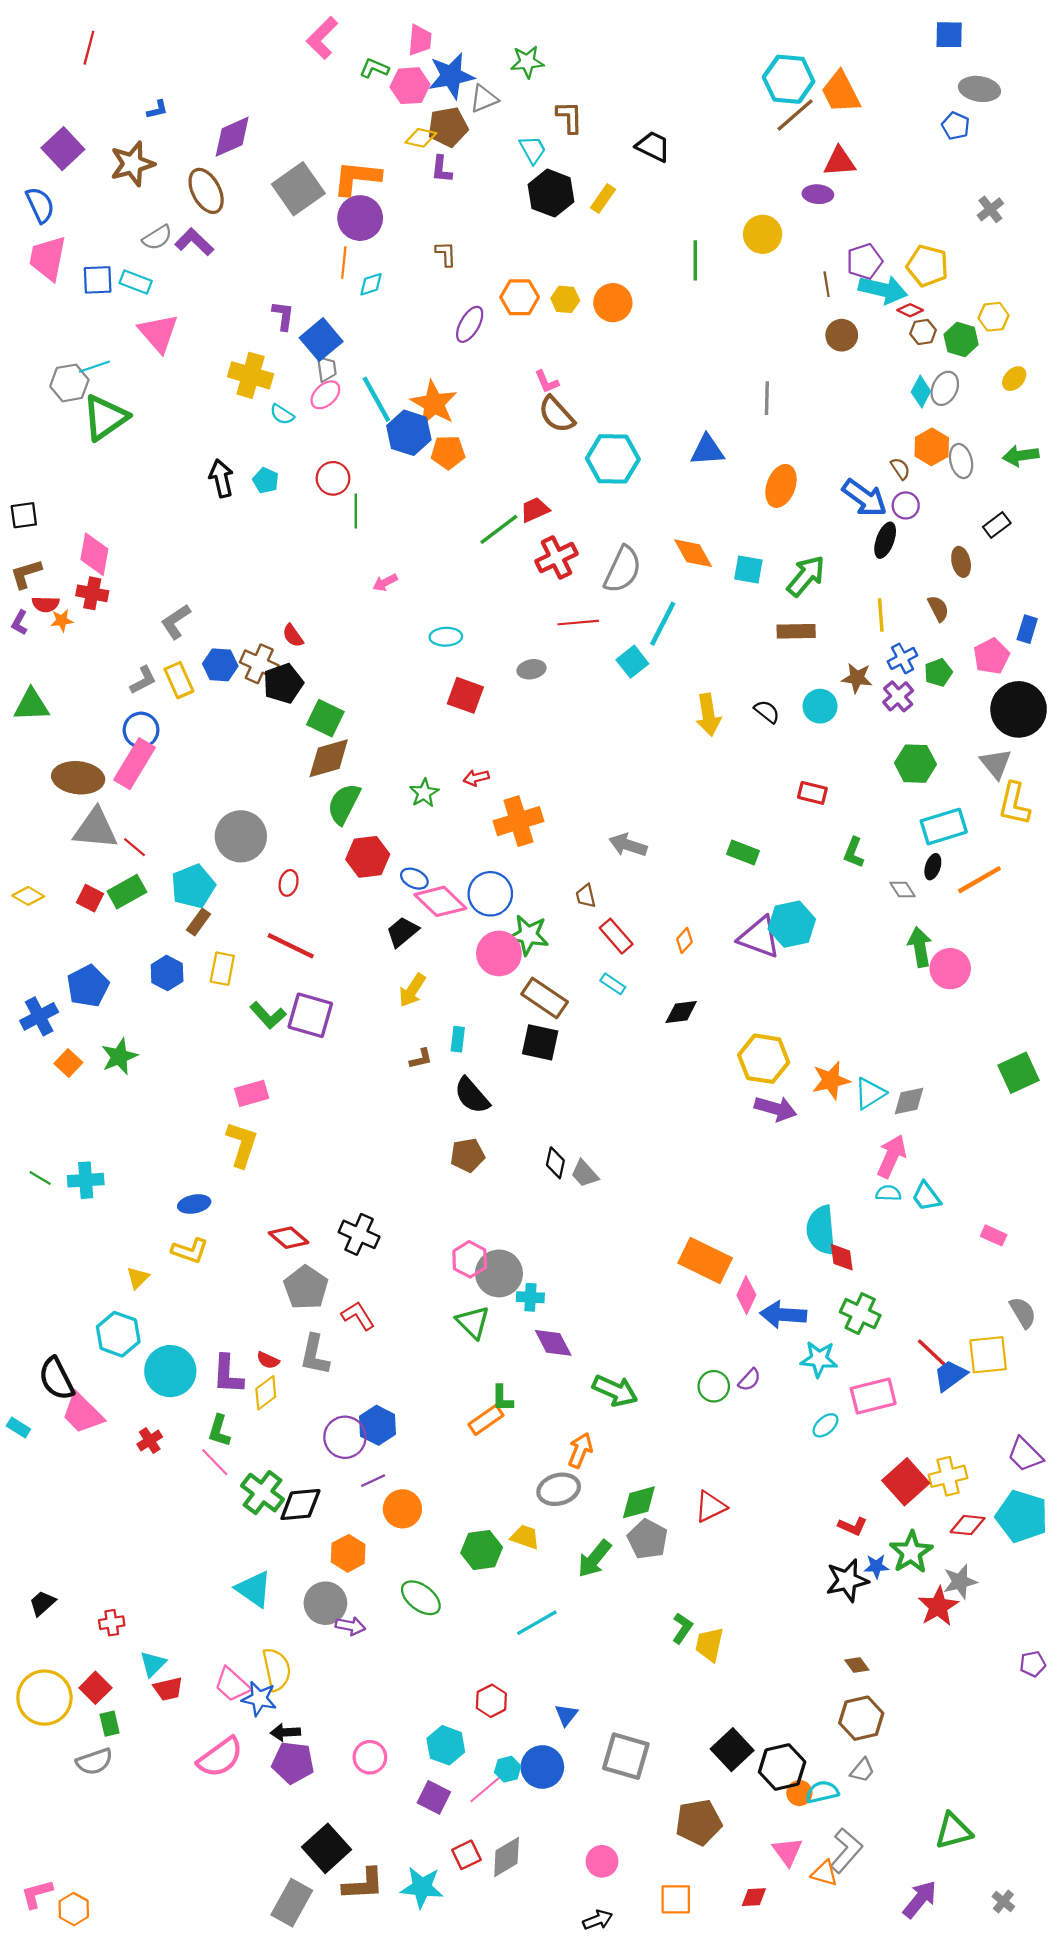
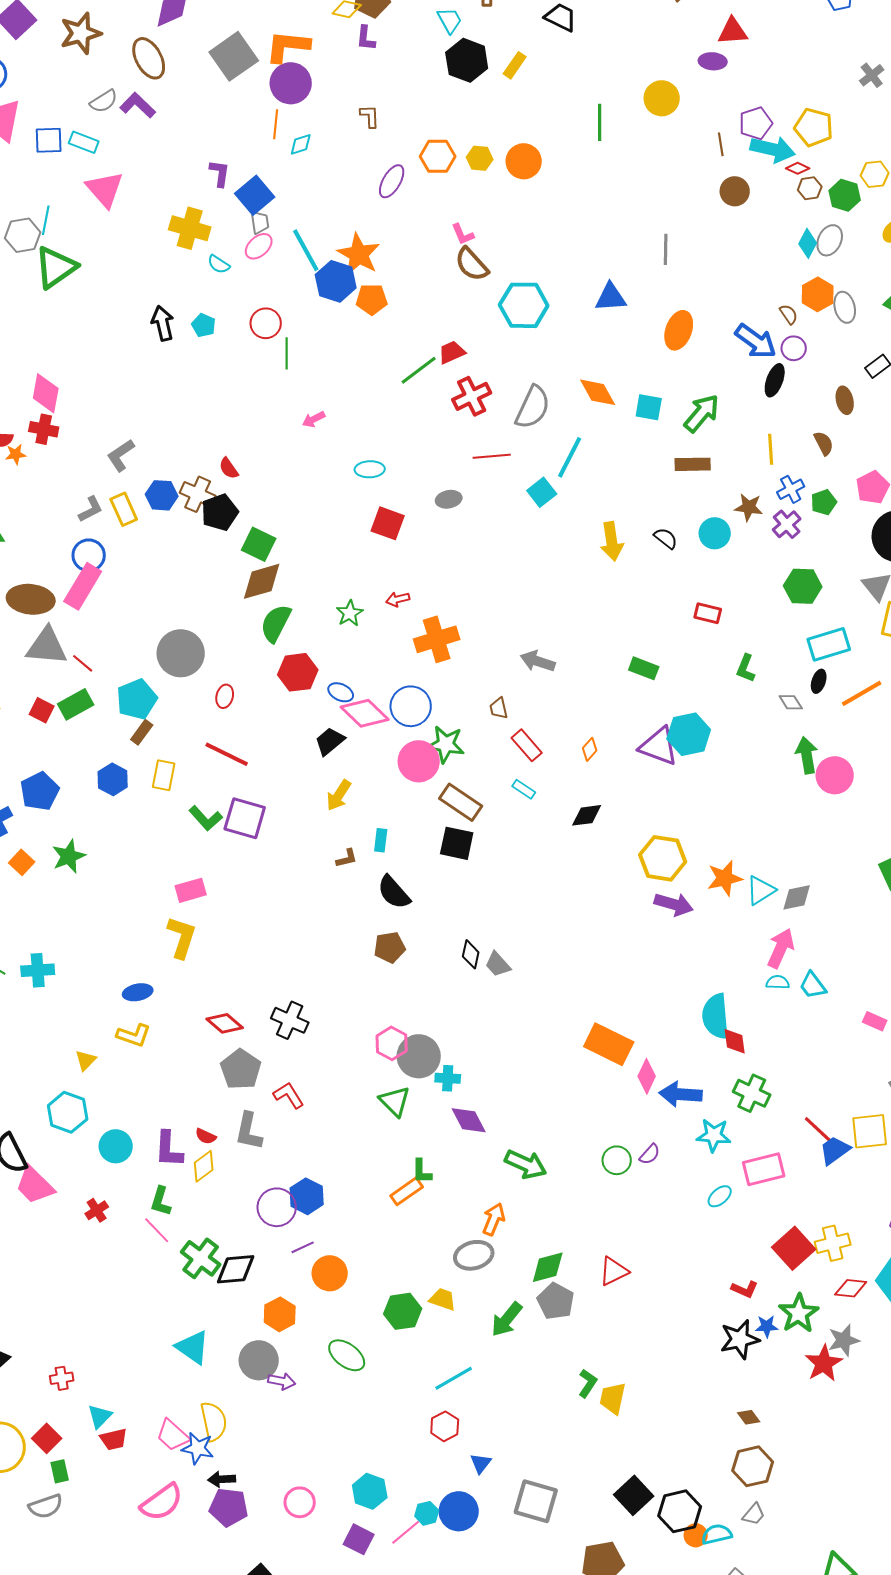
cyan line: (94, 367) -> (46, 220), turned -60
cyan circle: (170, 1371) -> (116, 1146), size x0.7
red hexagon: (491, 1701) -> (445, 1426), moved

